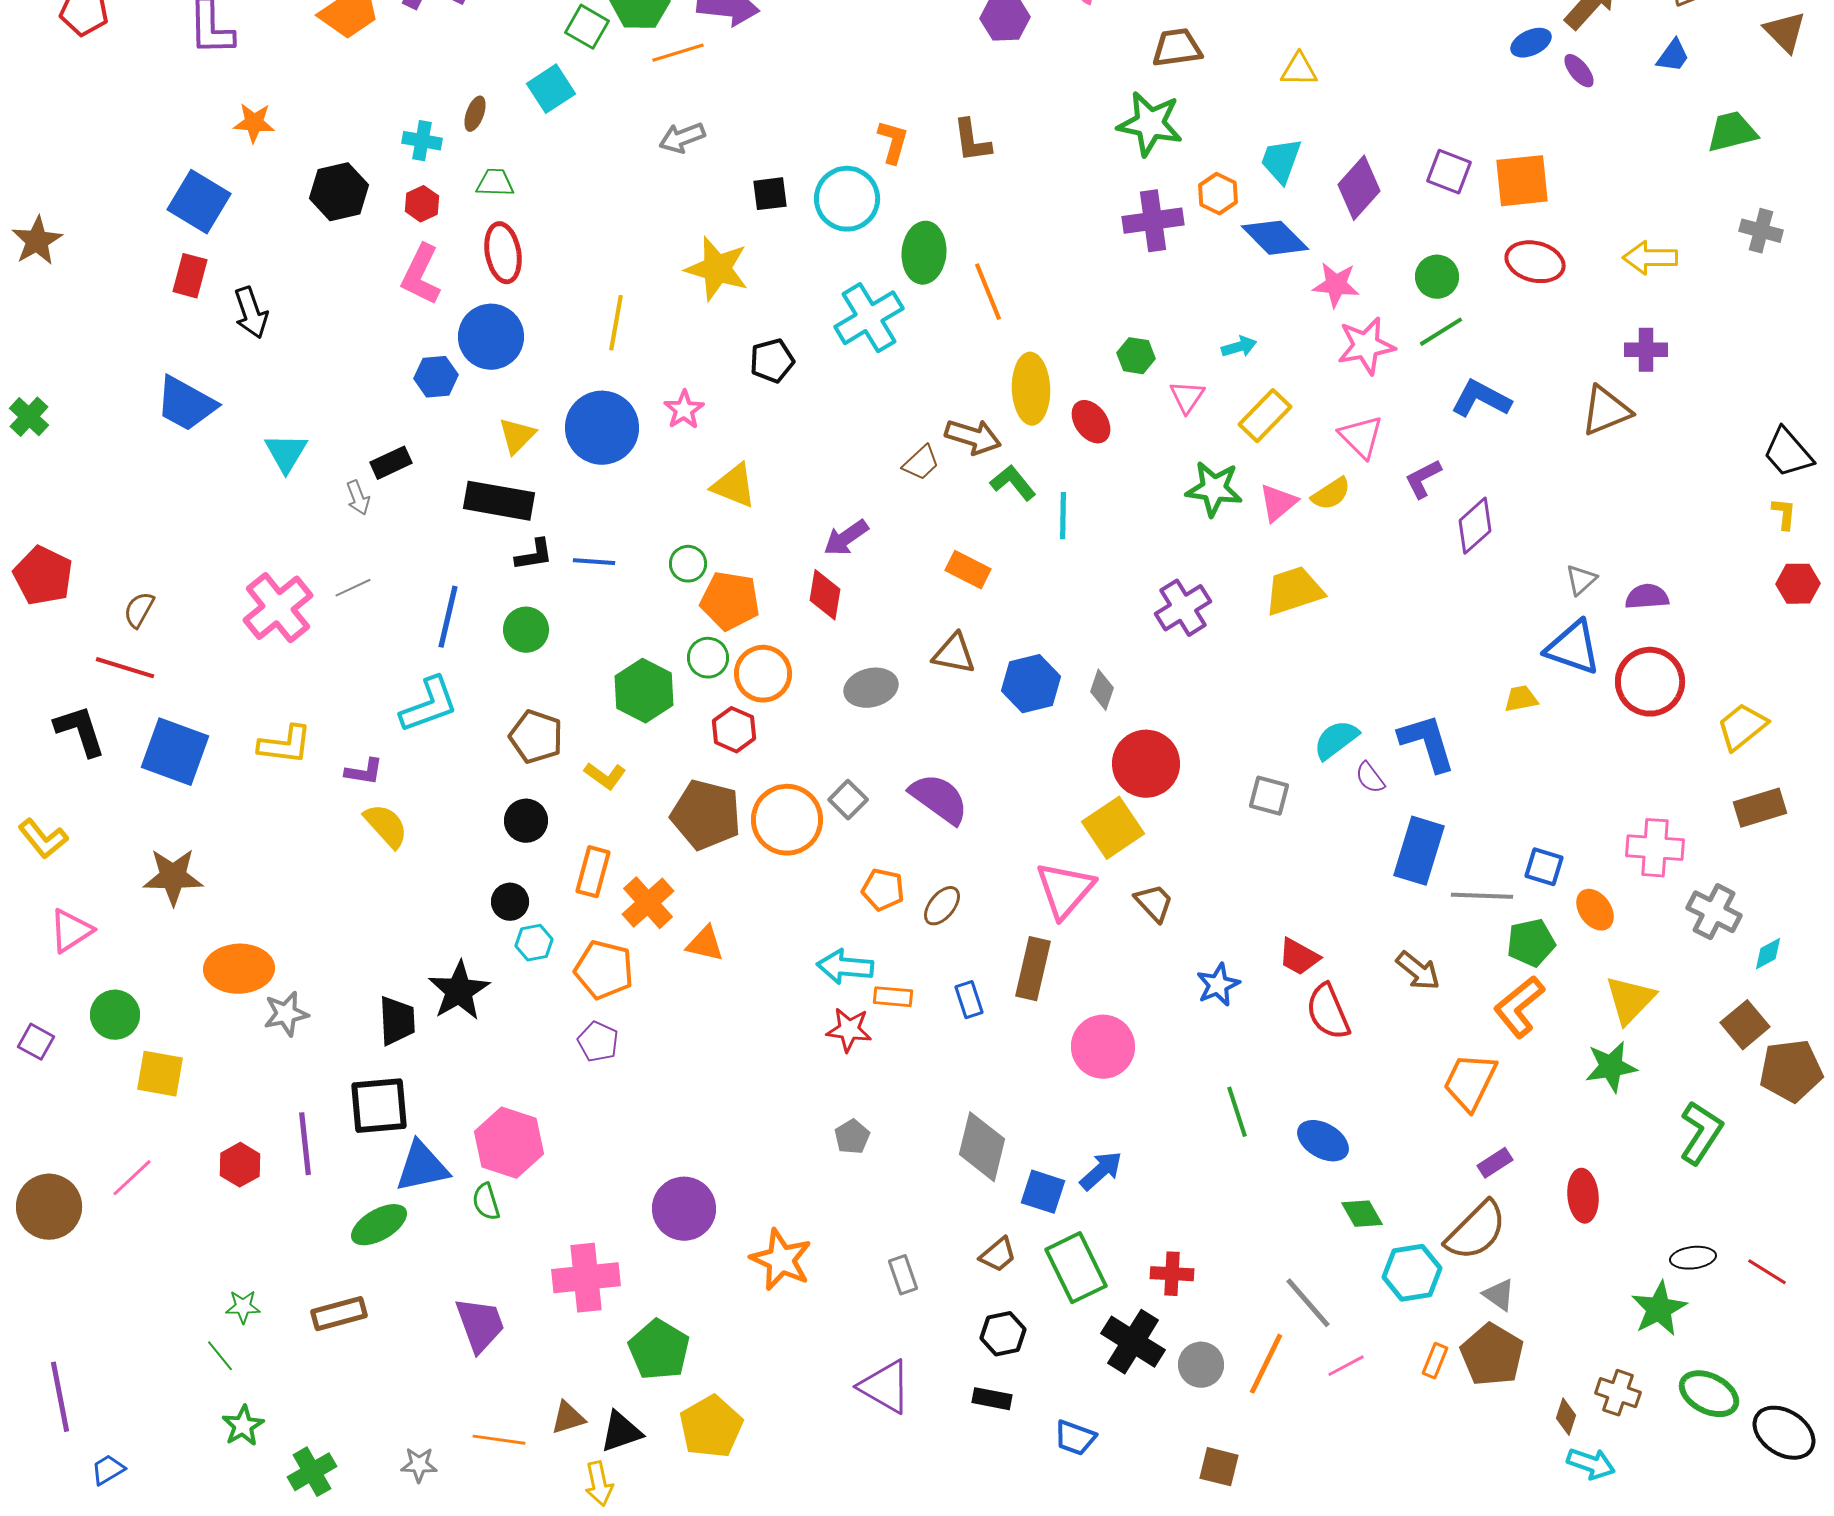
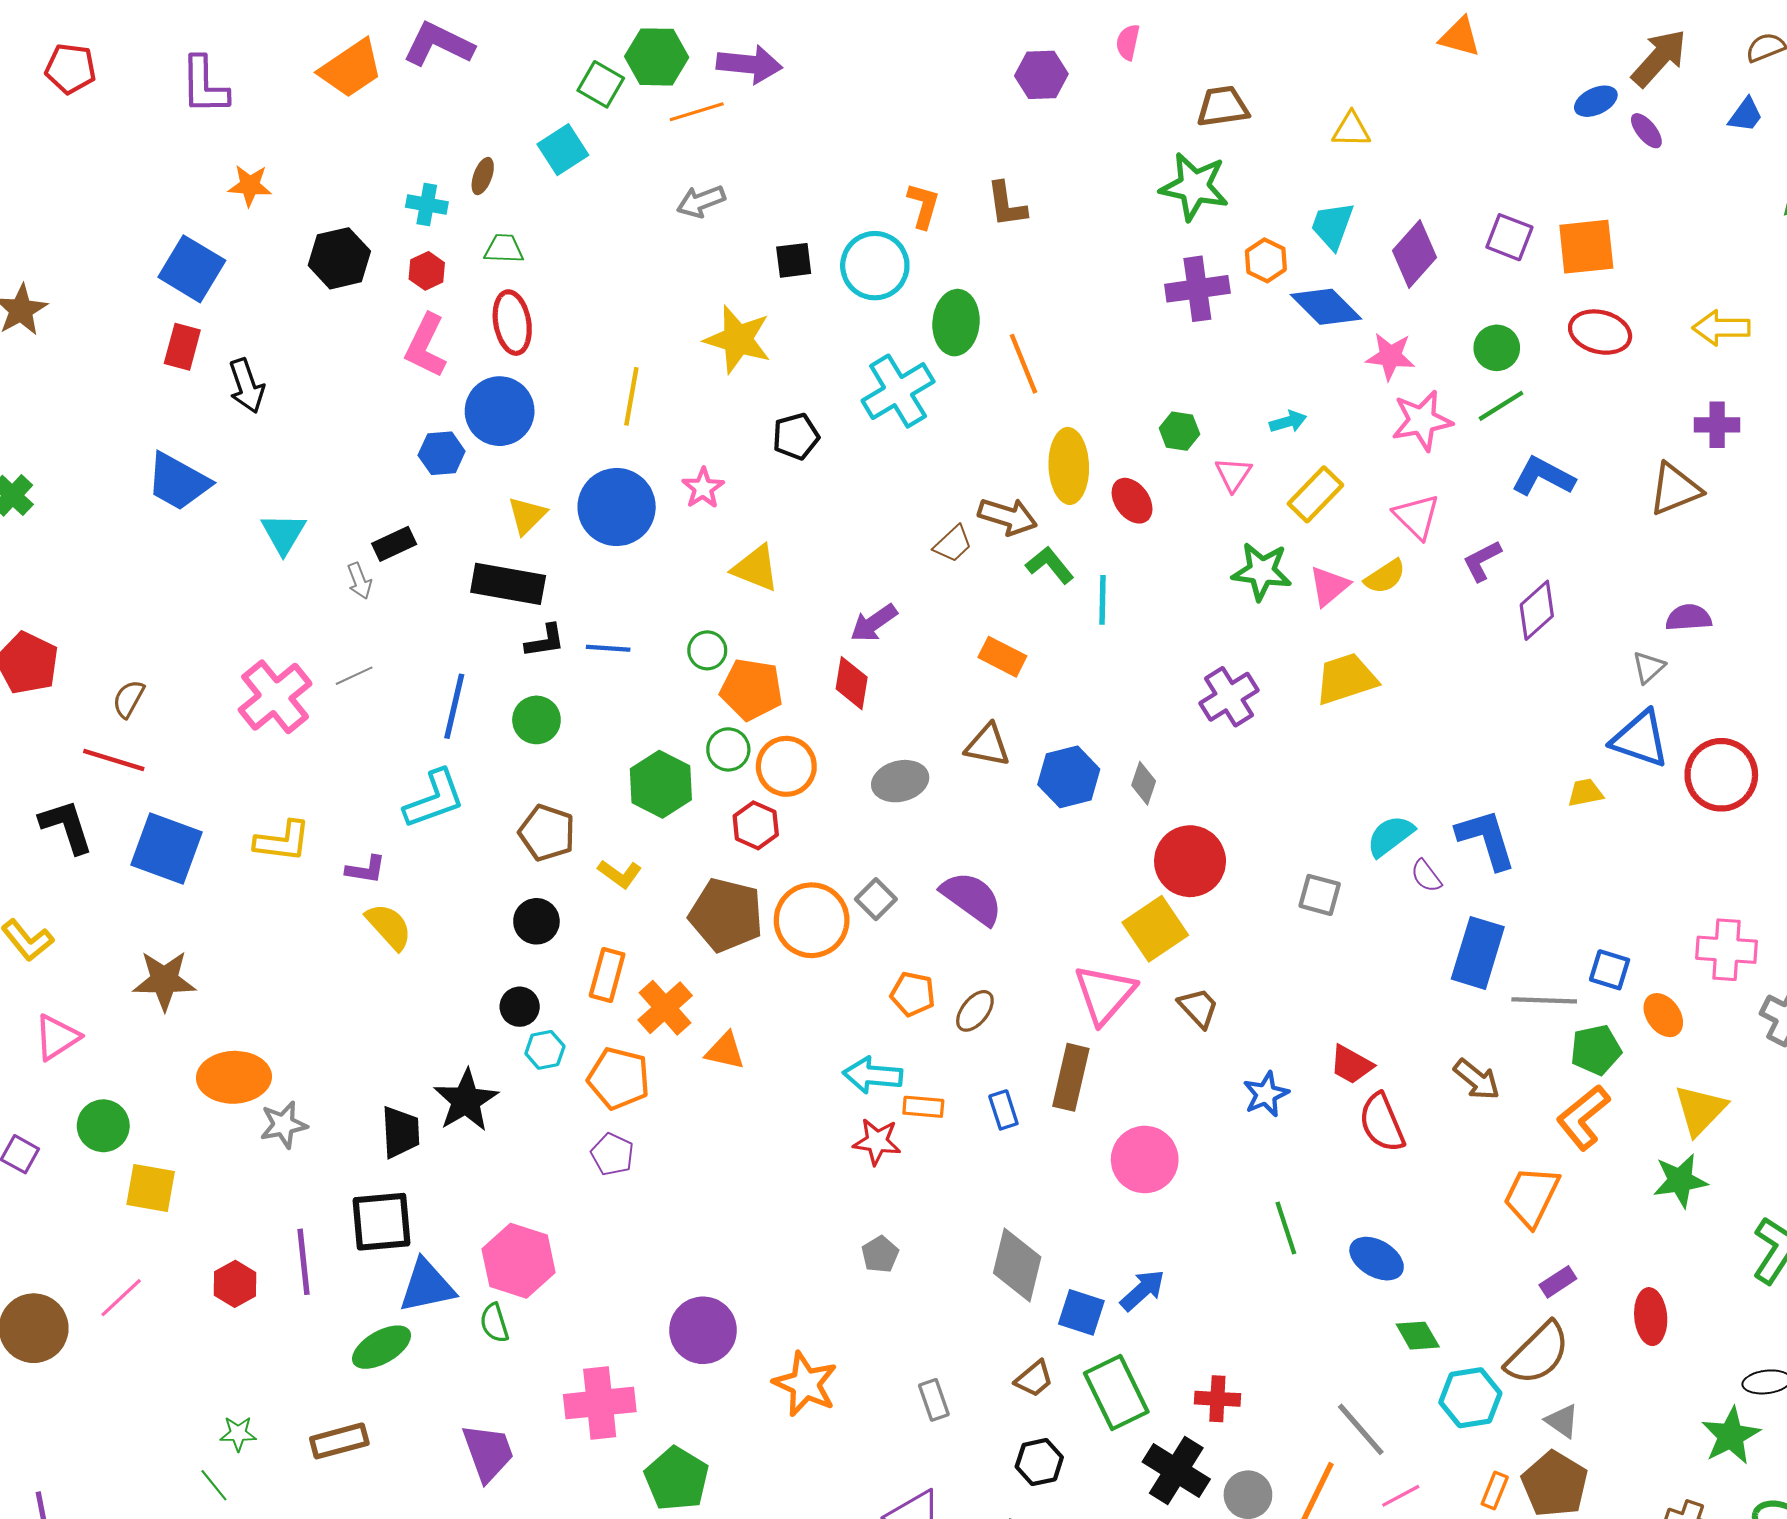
purple semicircle: (1647, 597) -> (1689, 618), moved

